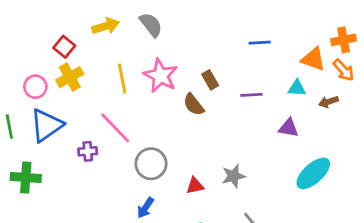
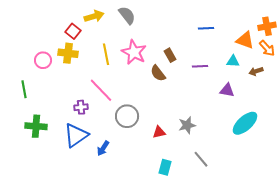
red square: (64, 47) -> (73, 31), moved
yellow cross: (70, 77) -> (68, 53), turned 36
blue triangle: (46, 125) -> (76, 135), moved
blue arrow: (145, 208) -> (103, 148), moved

